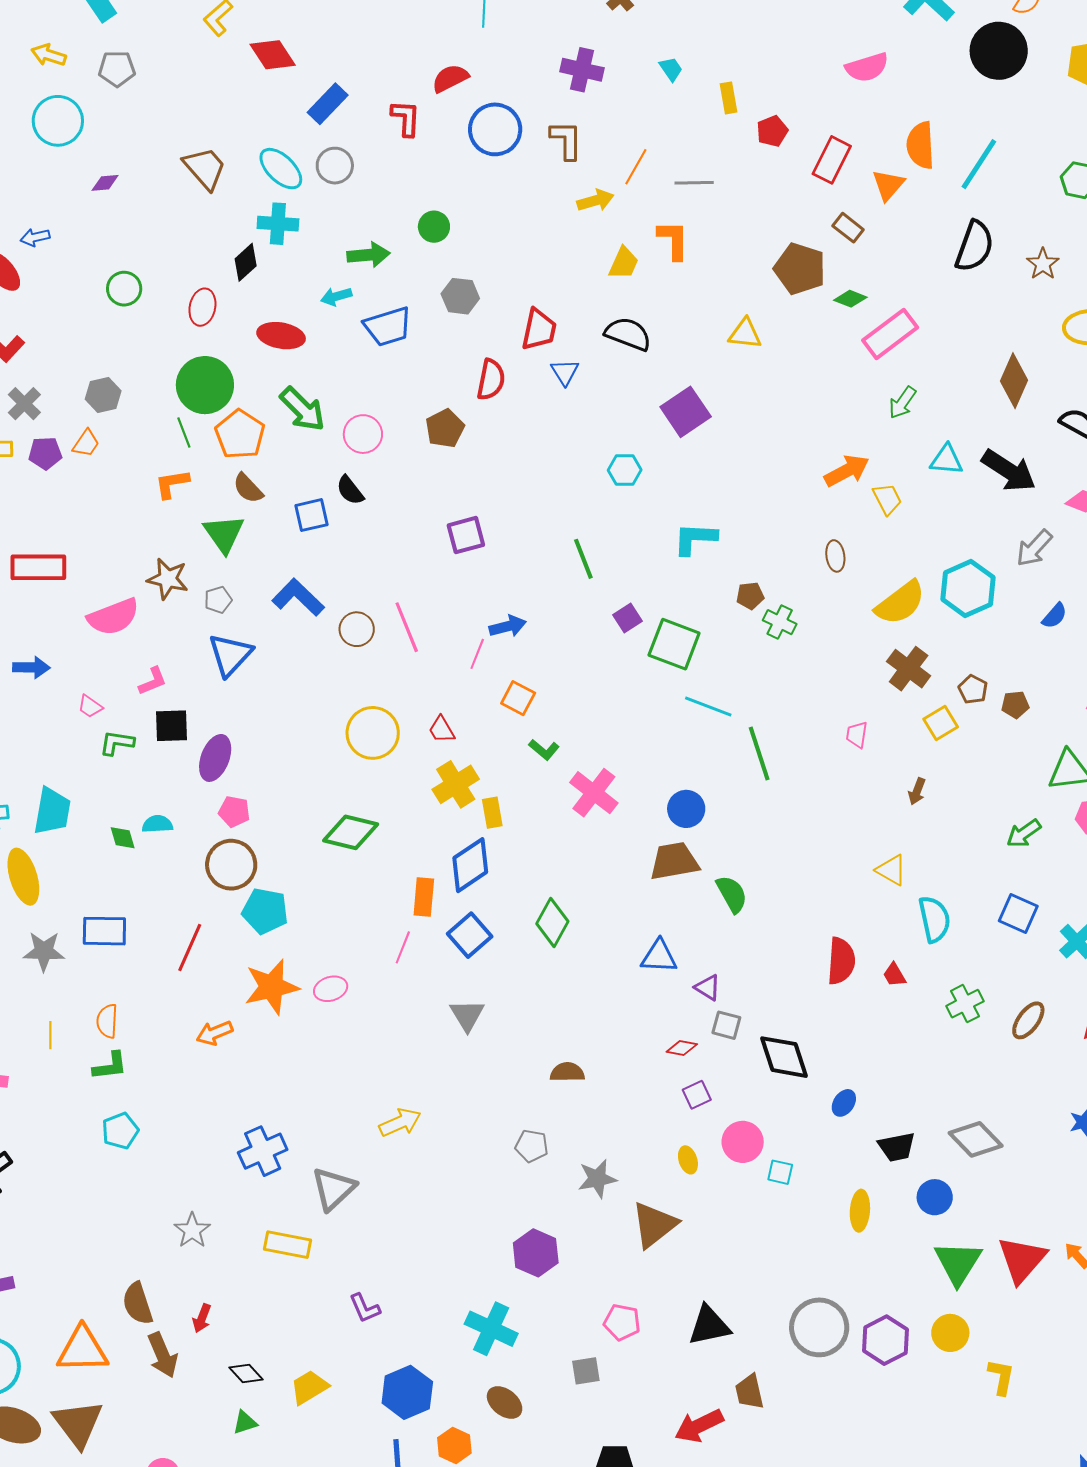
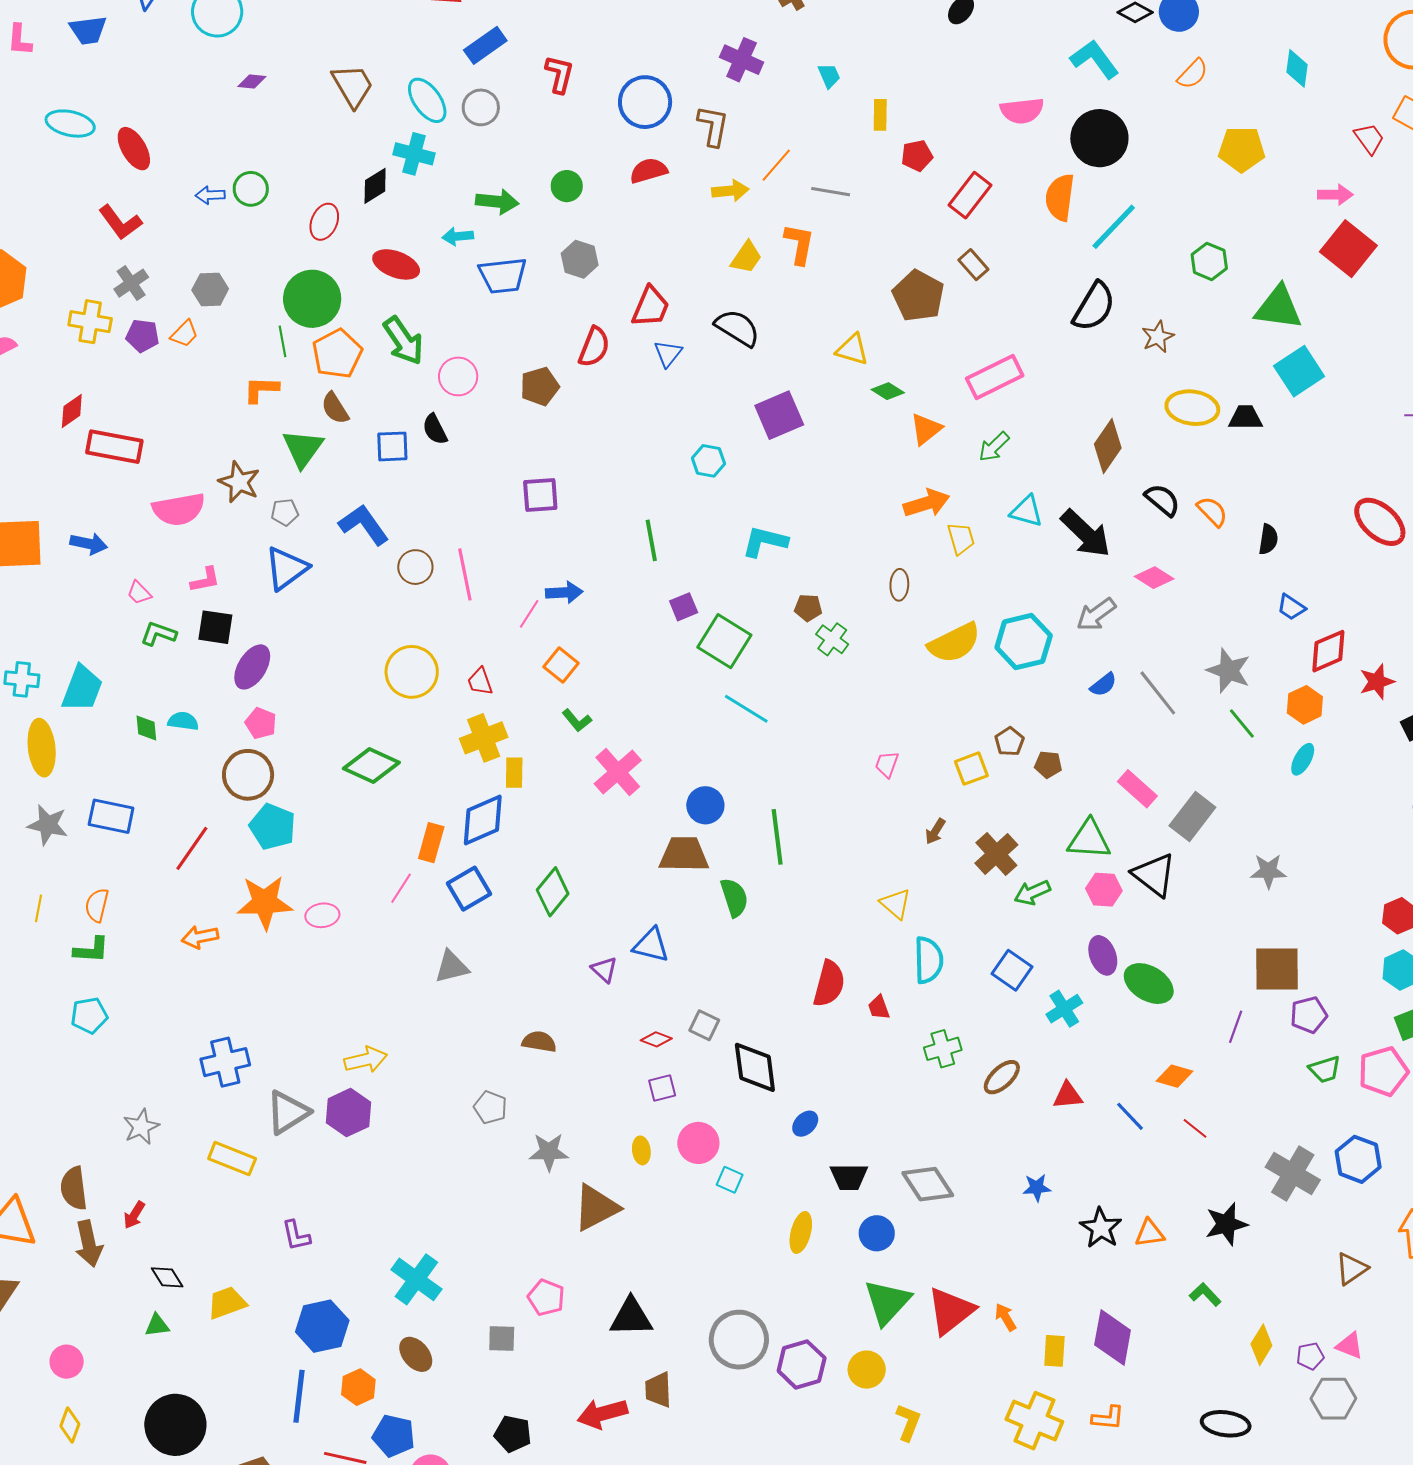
black circle: (999, 51) -> (1099, 138), moved
red semicircle: (450, 78) -> (649, 171), moved
orange triangle: (888, 185) -> (926, 429), moved
blue arrow: (35, 237) -> (210, 195), moved
green diamond: (850, 299) -> (888, 391), moved
brown cross: (909, 669) -> (996, 854), moved
green line: (759, 753) -> (777, 837), moved
purple triangle: (708, 988) -> (604, 970), moved
gray triangle: (467, 1015) -> (452, 967), turned 36
purple hexagon: (536, 1253) -> (349, 1113), moved

